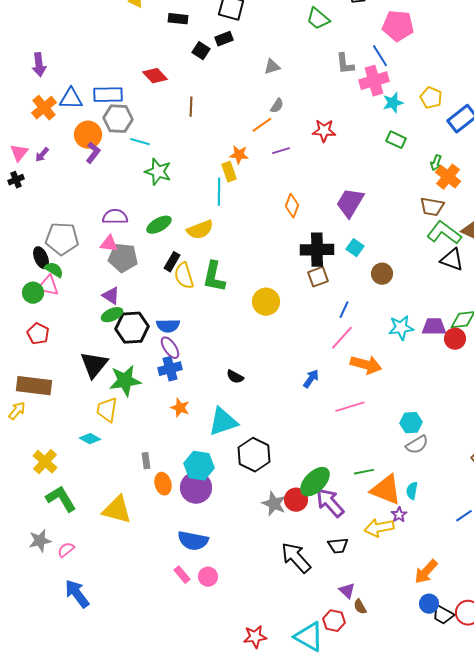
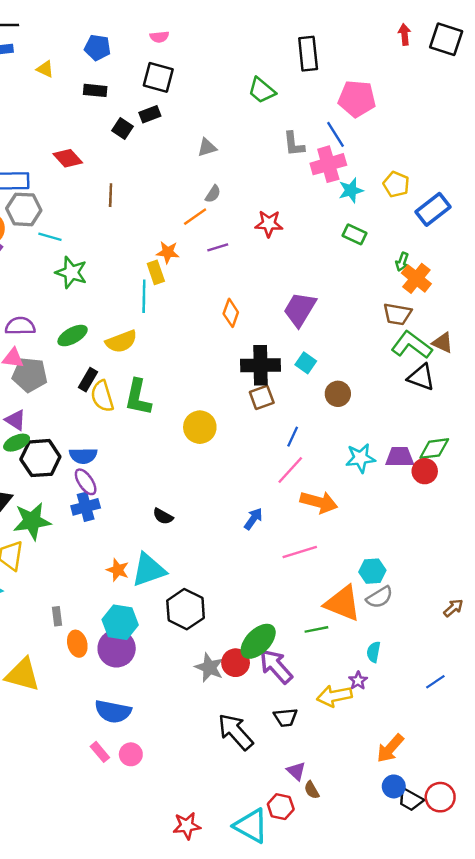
orange star: (180, 408) -> (118, 570), moved
orange triangle: (386, 490) -> (343, 603), moved

